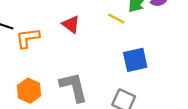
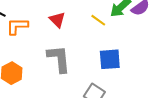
gray L-shape: (74, 87) -> (59, 59), moved

